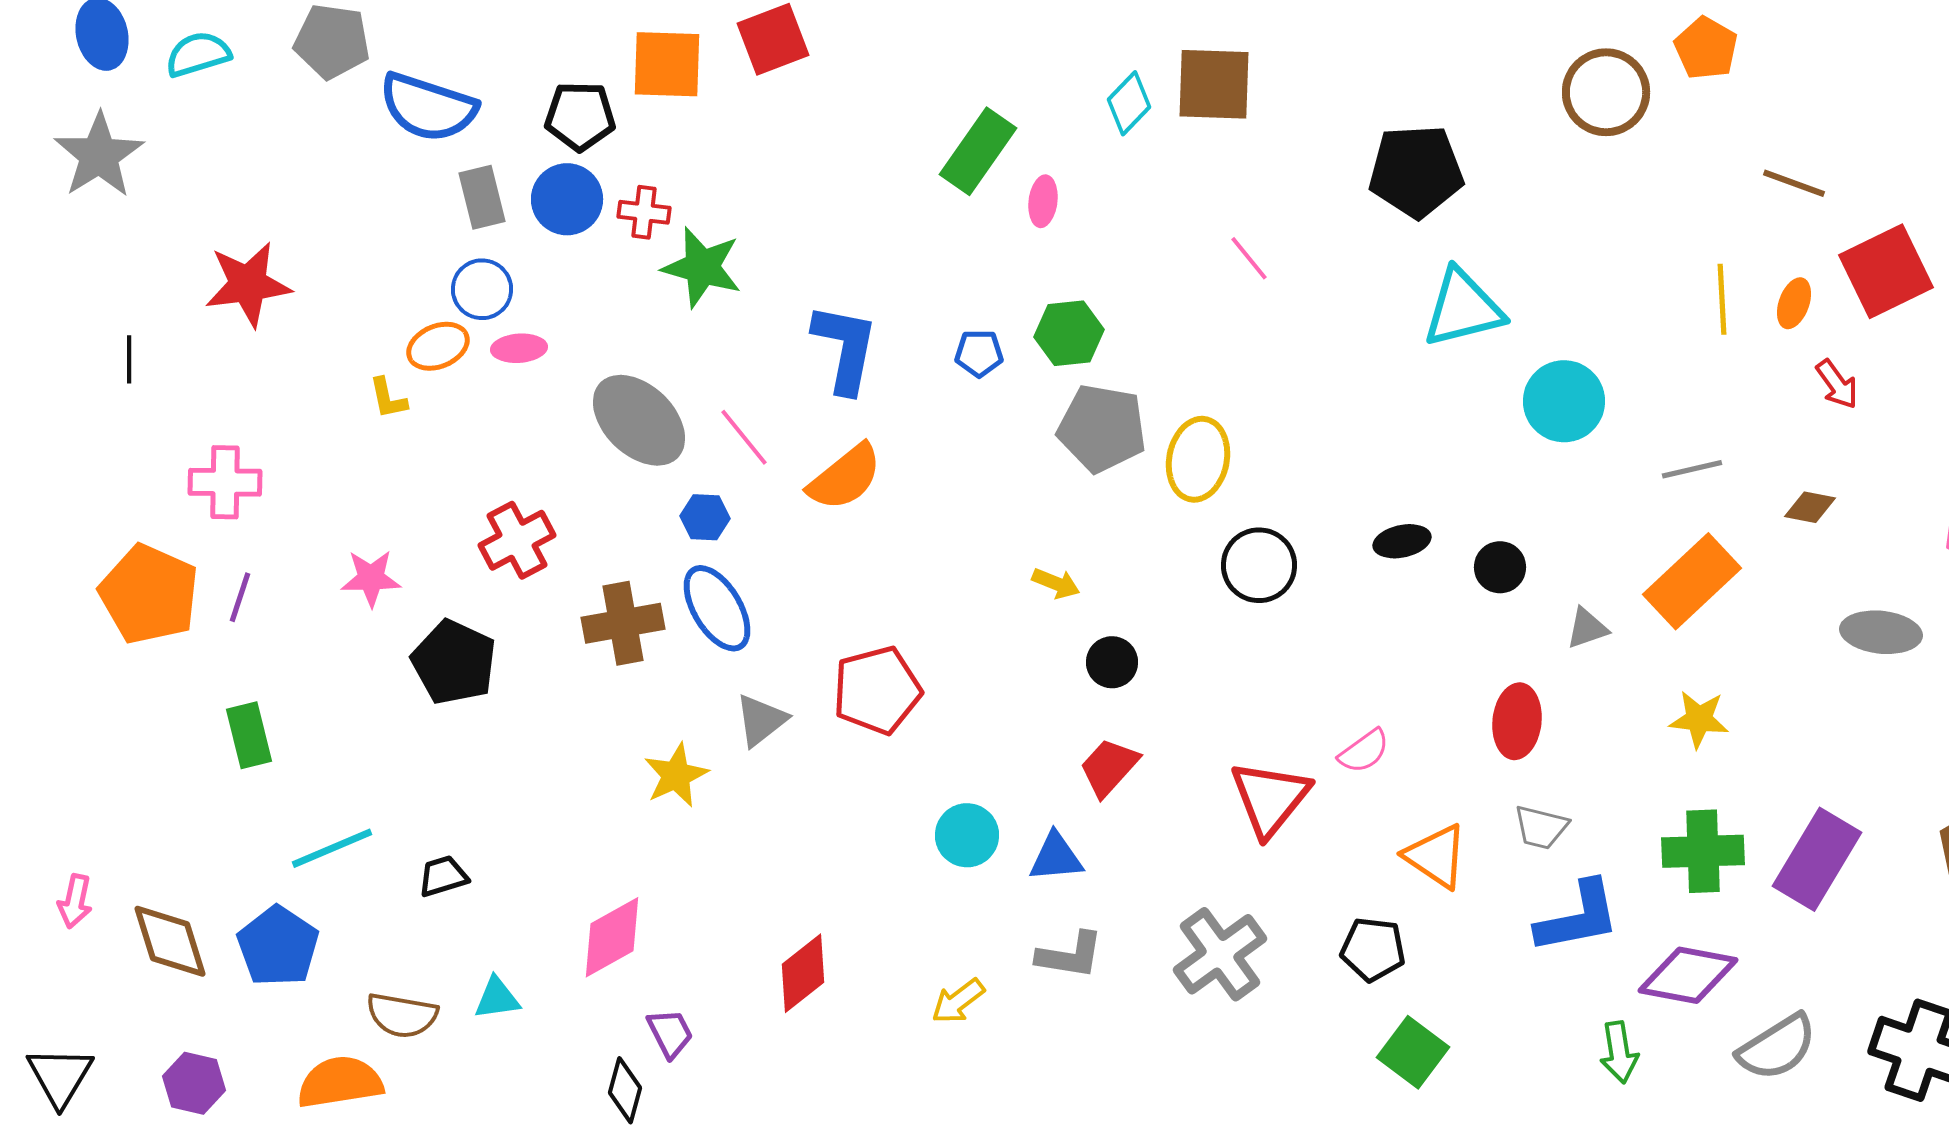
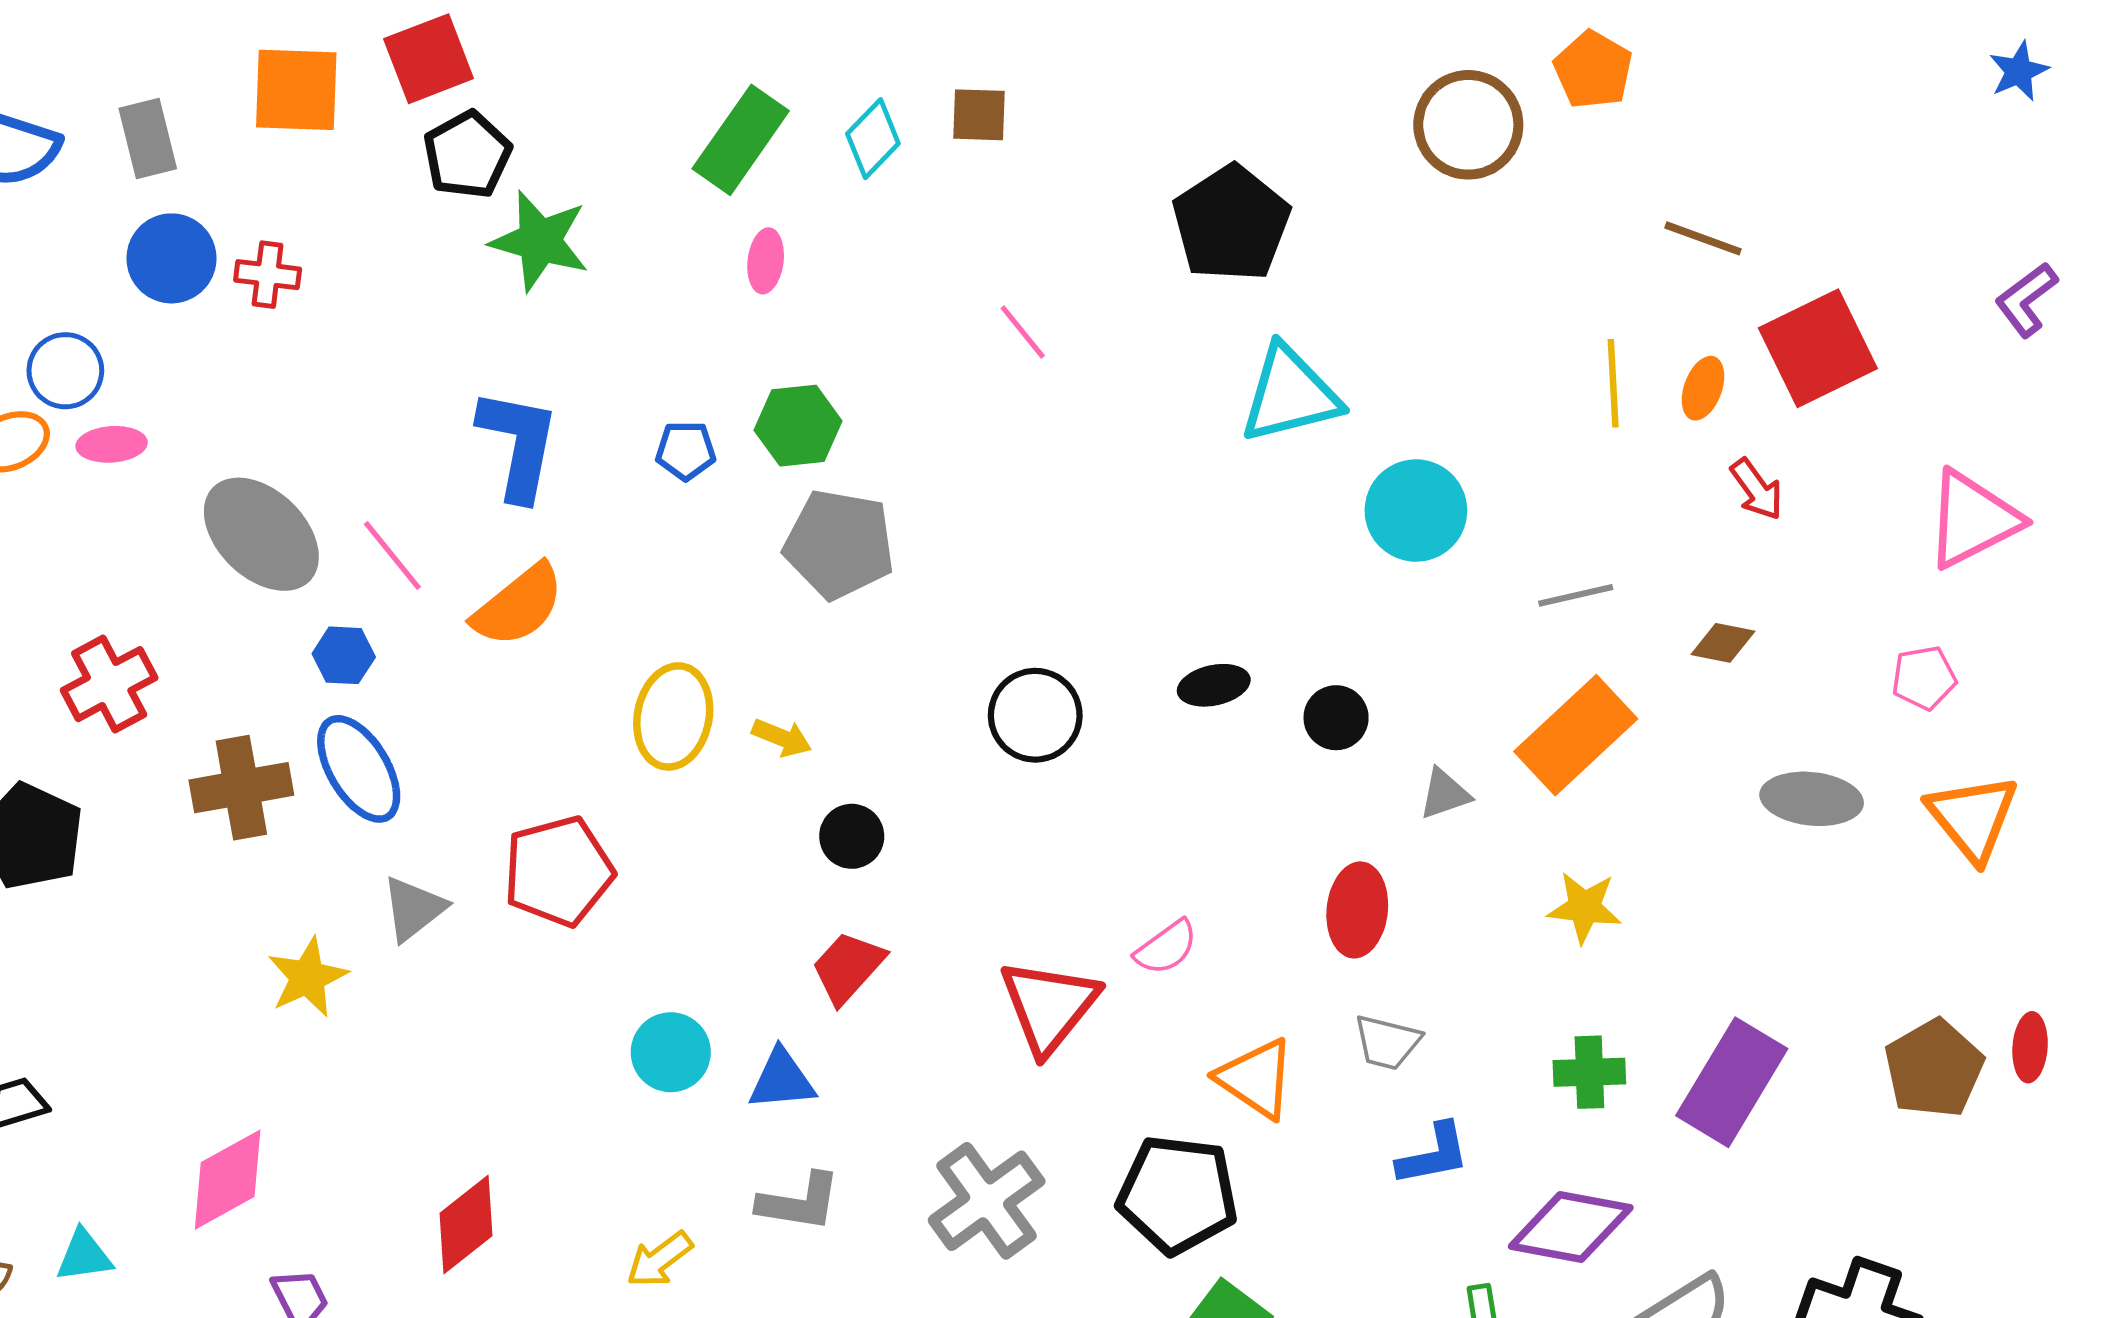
brown square: (1214, 84) -> (979, 115), size x0.6
black pentagon: (580, 116) -> (467, 155), moved, turned -30
green rectangle: (978, 151) -> (741, 140), moved
black pentagon: (1416, 171) -> (1231, 223), turned -30
gray rectangle: (482, 197) -> (148, 139), moved
green star: (702, 267) -> (540, 241), moved
yellow ellipse: (1198, 459) -> (673, 716), moved
green cross: (1703, 851) -> (1589, 1072), size x0.7
blue L-shape: (1578, 917) -> (1433, 1155), size x0.7
black pentagon: (1373, 949) -> (1178, 1195), size x1.5

